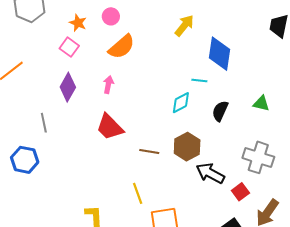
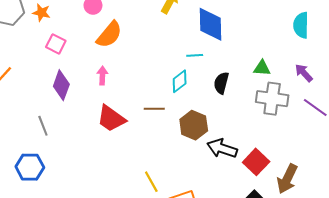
orange star: (78, 23) -> (41, 13), moved
brown line: (149, 151) -> (154, 109), moved
gray cross: (258, 157) -> (272, 99), moved
red square: (240, 192) -> (256, 162), size x1.4

